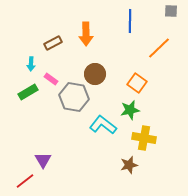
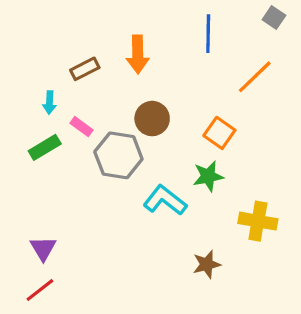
gray square: (171, 11) -> (274, 18), turned 32
yellow cross: (144, 138) -> (258, 221), moved
purple triangle: (43, 160) -> (43, 248), moved

